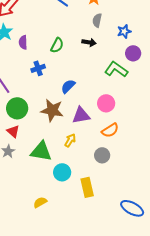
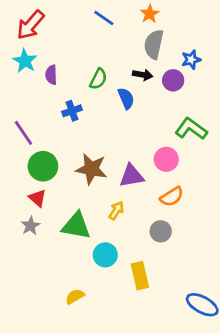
gray semicircle: (97, 20) -> (154, 44), size x1.5
purple circle: (133, 53) -> (173, 80), moved
green L-shape: (116, 69) -> (191, 129), moved
blue semicircle: (68, 86) -> (126, 98), moved, turned 112

